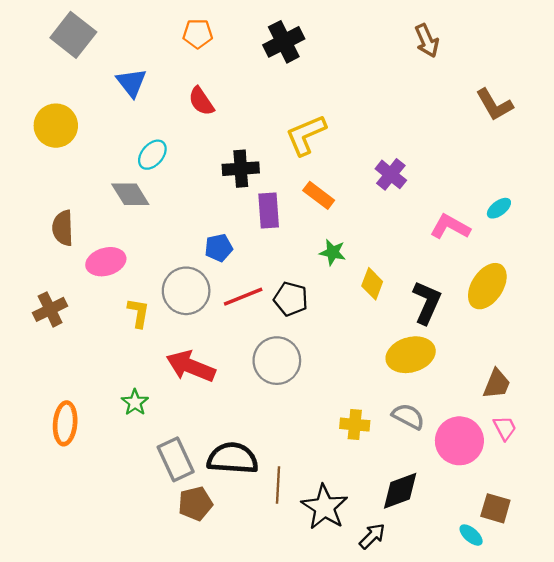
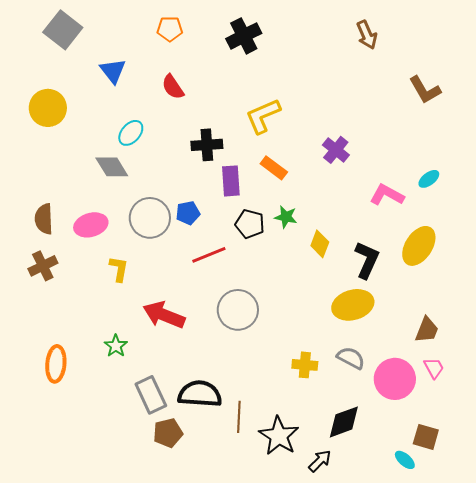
brown semicircle: (63, 228) -> (44, 219), moved
gray circle: (186, 291) -> (150, 218), moved
black pentagon: (291, 299) -> (250, 224), moved

